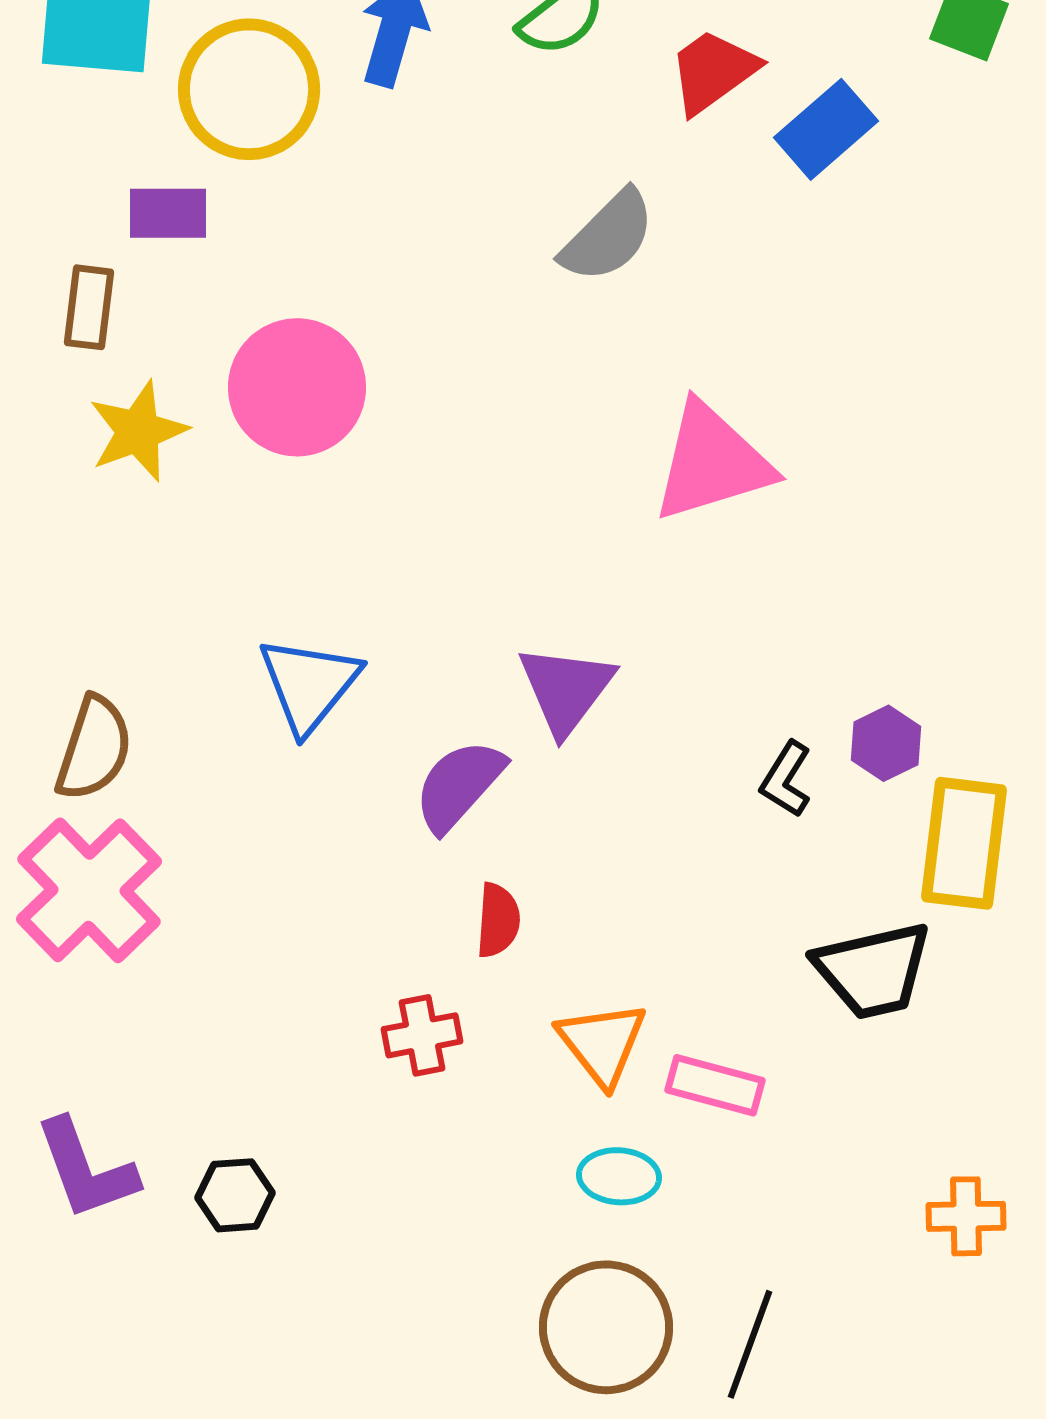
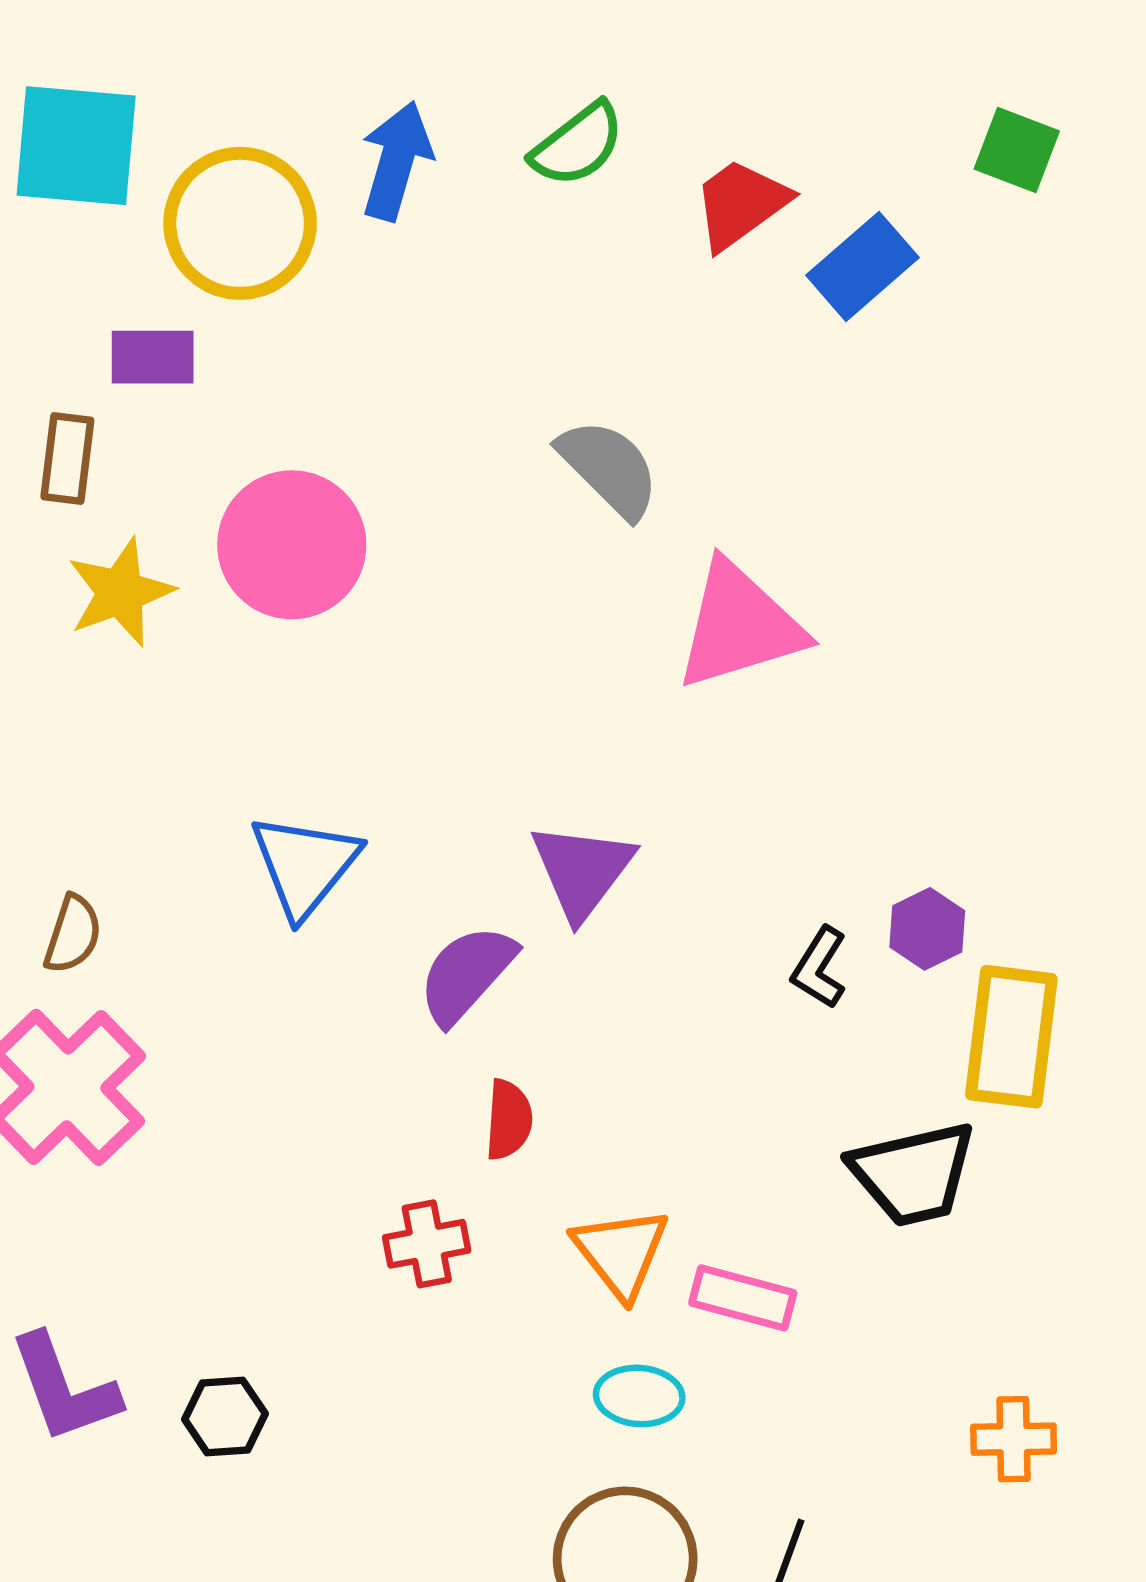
gray semicircle: (608, 236) -> (609, 468), moved, turned -90
brown semicircle: (94, 748) -> (73, 934), size x0.7

